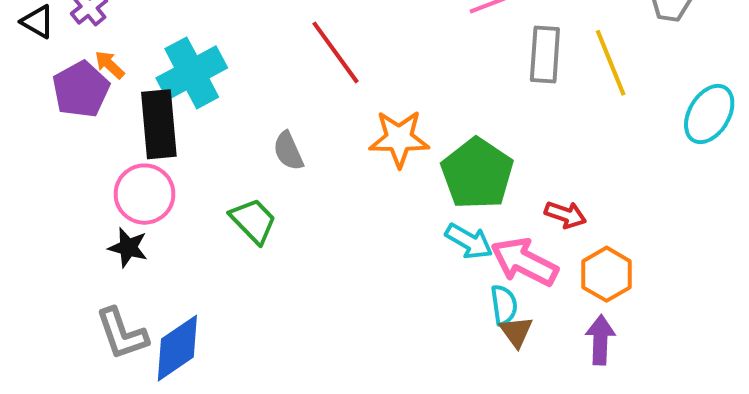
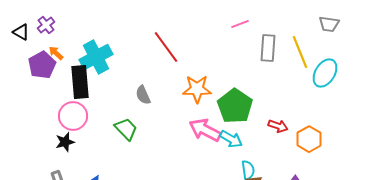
cyan ellipse: (709, 114) -> (325, 73), moved
black star: (128, 247) -> (65, 142), turned -30
pink arrow: (524, 262) -> (205, 130), moved
orange hexagon: (607, 274) -> (309, 139), moved

